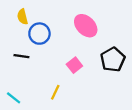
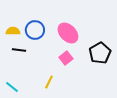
yellow semicircle: (23, 17) -> (13, 31), moved, turned 104
pink ellipse: (86, 26) -> (68, 33), moved

